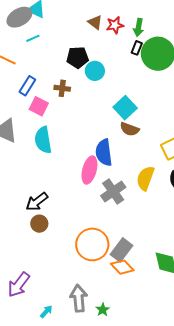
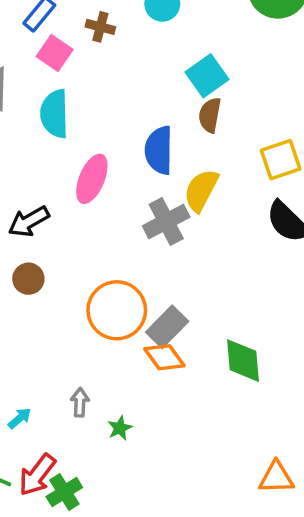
brown semicircle: (130, 129) -> (210, 115), turned 72
pink ellipse: (89, 170) -> (92, 179), moved
yellow semicircle: (145, 178) -> (201, 190), moved
brown circle: (39, 224) -> (28, 279), moved
gray arrow: (79, 298) -> (80, 402), size x0.6

